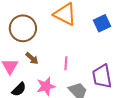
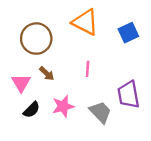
pink line: (66, 63) -> (88, 69), moved

